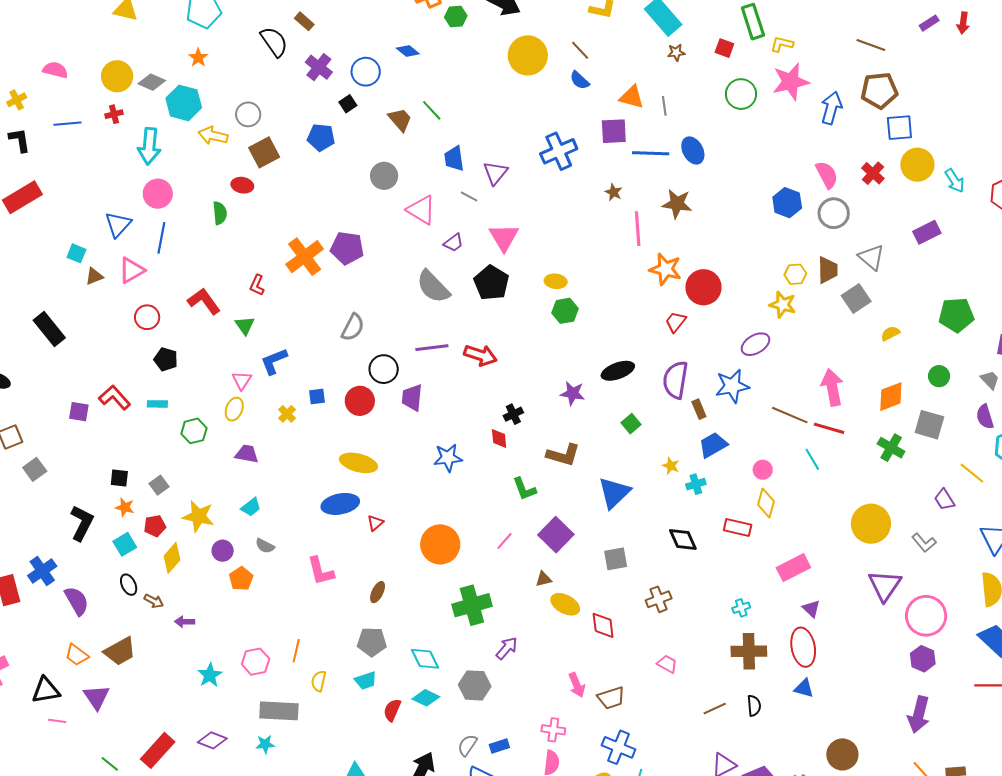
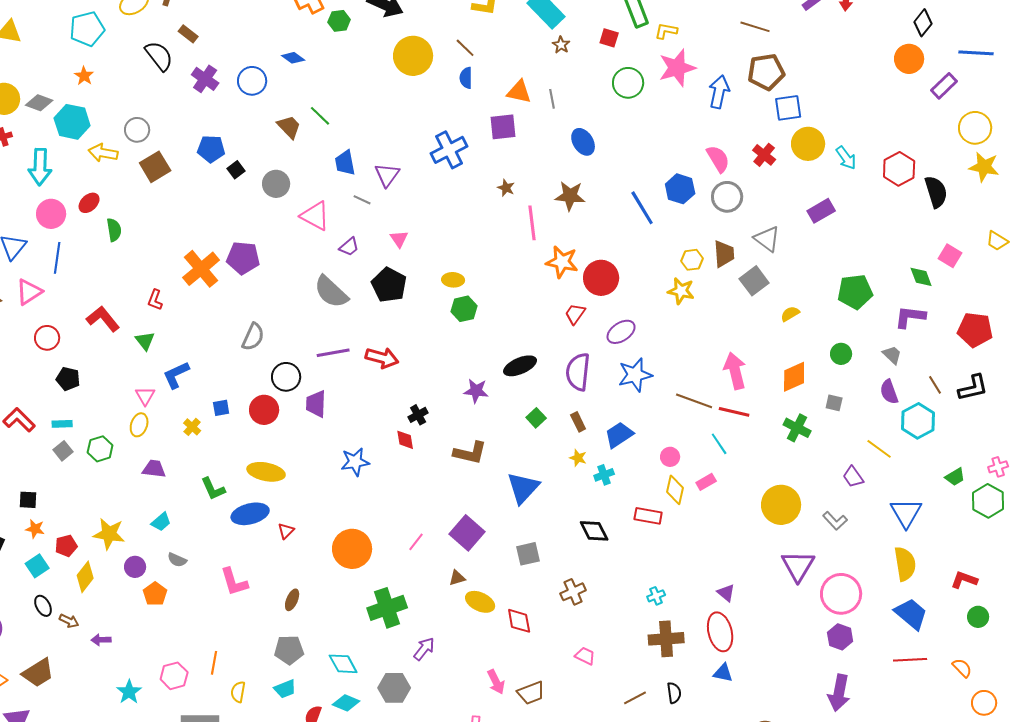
brown star: (676, 52) -> (561, 45), turned -30
blue semicircle: (580, 80) -> (466, 78), turned 50
black square: (348, 104) -> (236, 170), moved
blue line: (651, 153) -> (642, 208), moved, turned 60
red ellipse: (242, 185) -> (89, 203), moved, turned -50
pink triangle: (504, 237) -> (399, 239), size x0.6
purple ellipse: (755, 344) -> (621, 332), moved
brown rectangle: (699, 409) -> (578, 422), moved
gray square: (929, 425) -> (834, 403), size x0.6
gray square: (159, 485) -> (63, 451), moved
green L-shape: (524, 489) -> (213, 489), moved
pink rectangle: (793, 568) -> (706, 482), moved, size x0.6

